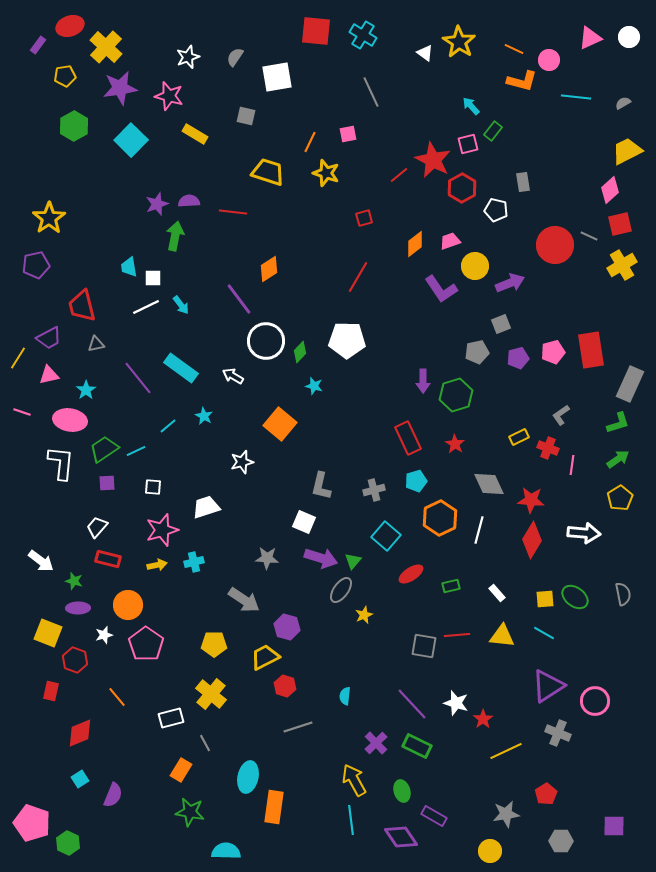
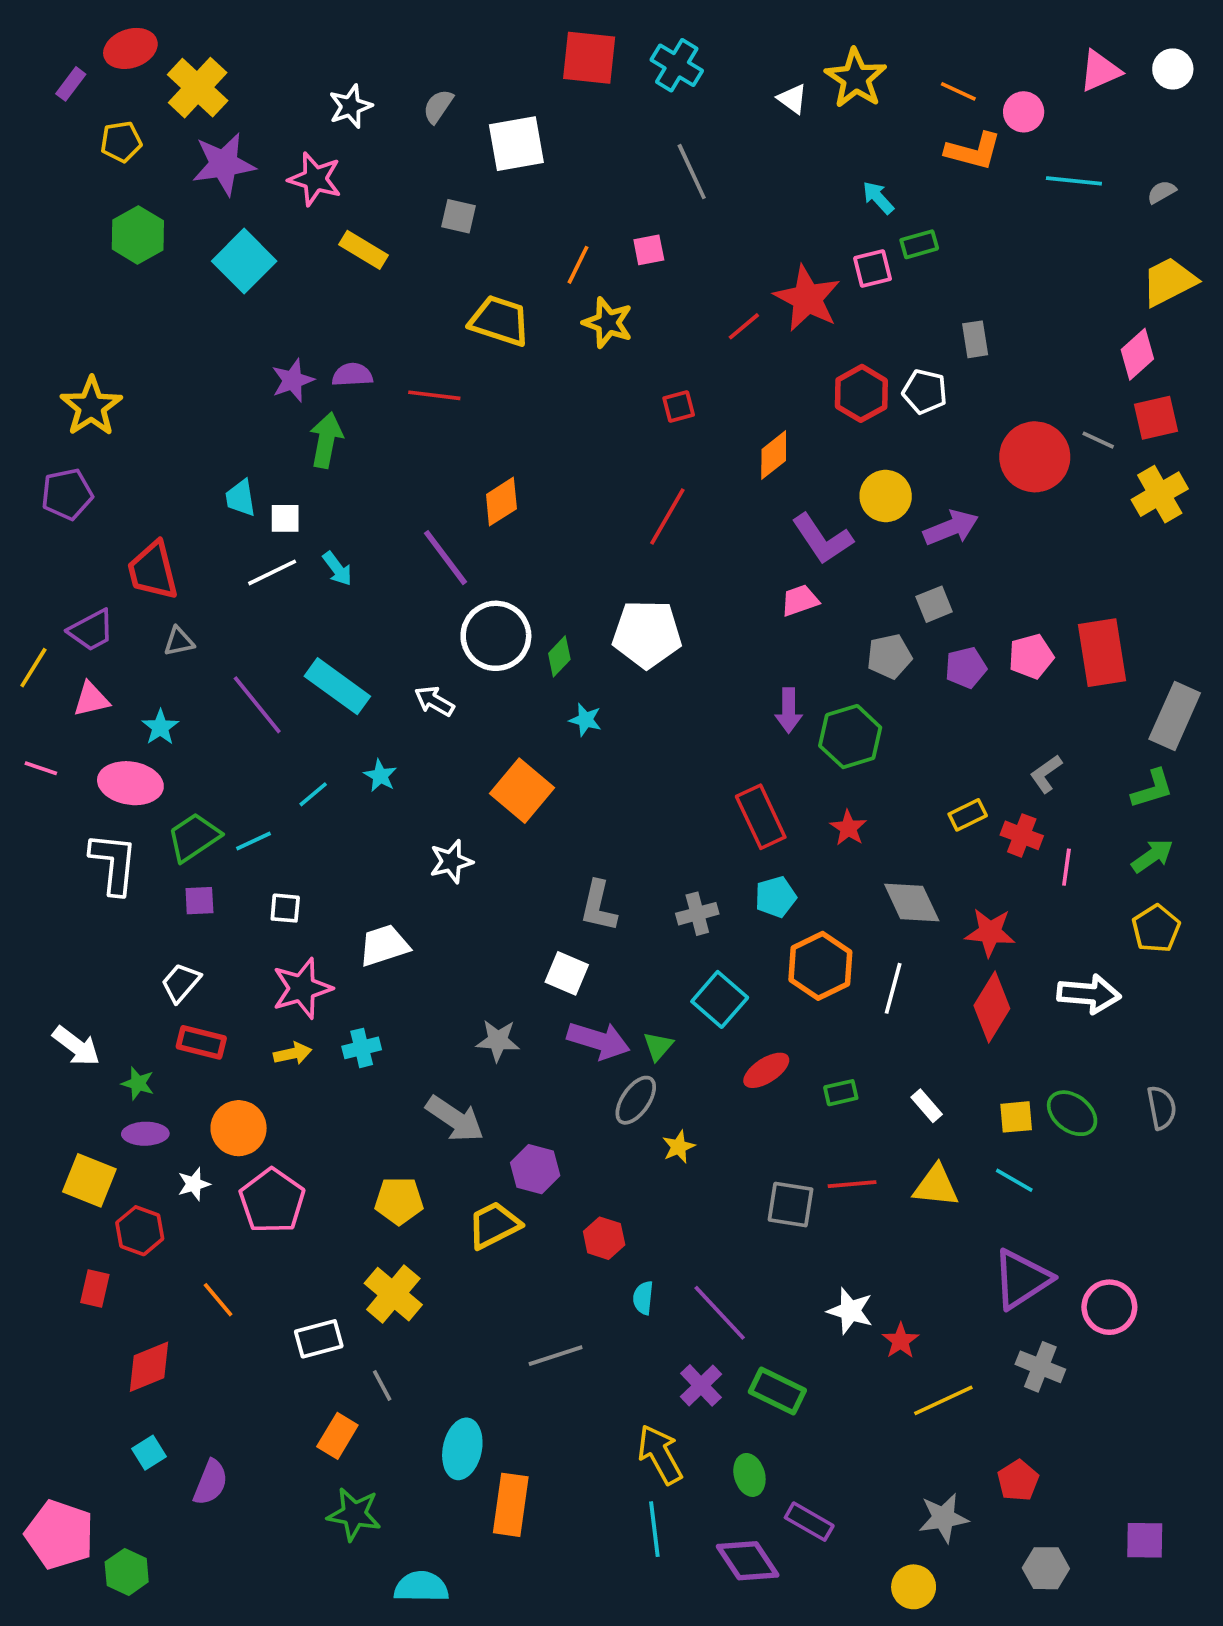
green rectangle: (493, 131) -> (919, 244), turned 36
red hexagon: (462, 188) -> (861, 393), moved
pink trapezoid: (450, 241) -> (800, 600), moved
red hexagon: (285, 686) -> (604, 1238), moved
purple line: (412, 704) -> (720, 1313), moved

